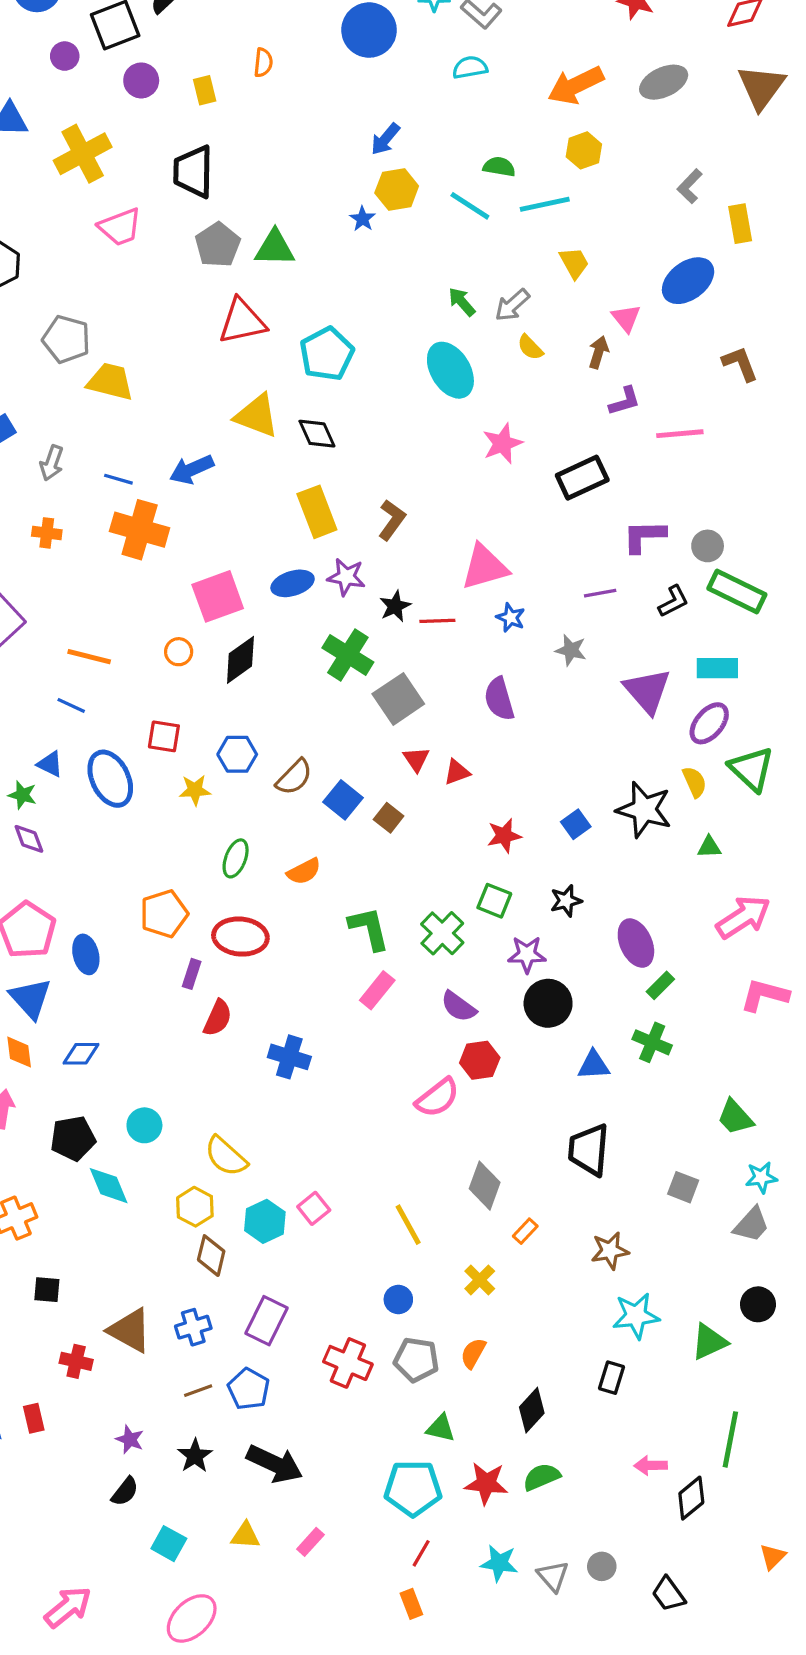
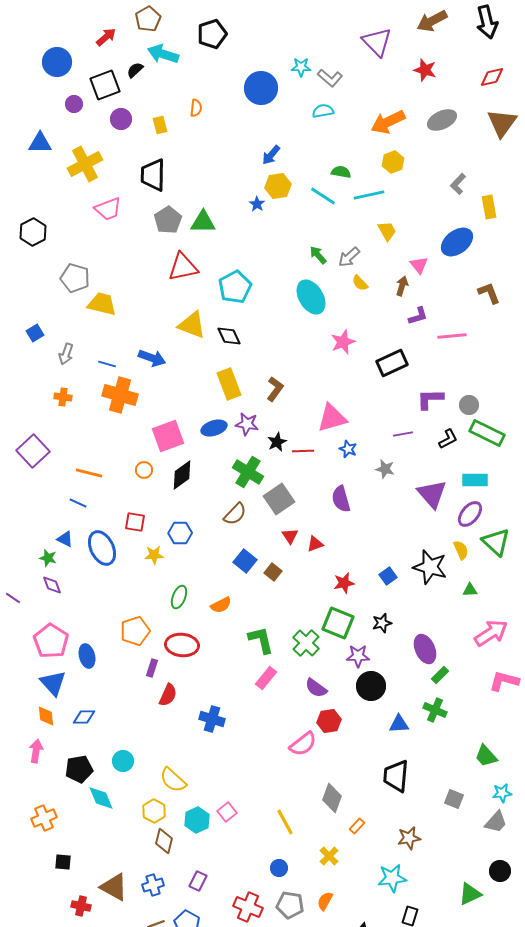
blue arrow: (192, 469) -> (152, 358), turned -136
brown semicircle: (294, 777) -> (235, 514), moved
green square: (494, 901) -> (338, 623), size x1.5
cyan star: (636, 1316) -> (392, 878), moved
purple rectangle: (267, 1321) -> (198, 881), size x0.7

